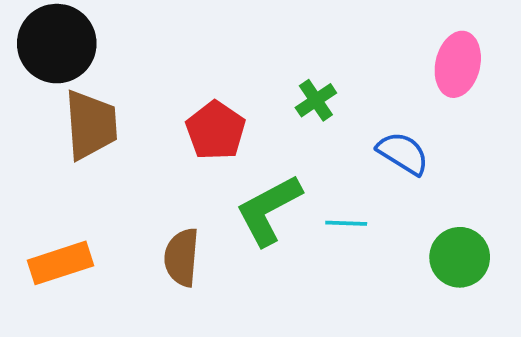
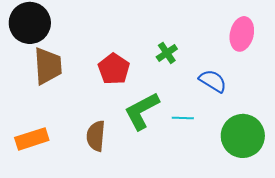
green circle: (460, 257) -> (243, 136), size x1.4

